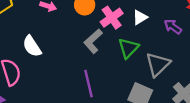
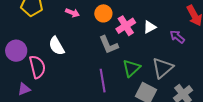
gray L-shape: (93, 41) -> (109, 45), turned -75
green triangle: (128, 48) -> (131, 68), moved

